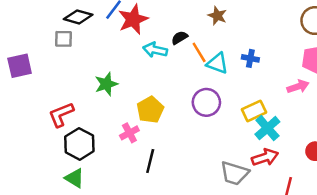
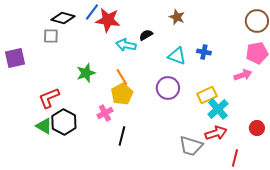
red star: (133, 19) -> (108, 20), turned 30
orange line: (199, 52) -> (122, 77), moved
green triangle: (74, 178) -> (44, 126), moved

